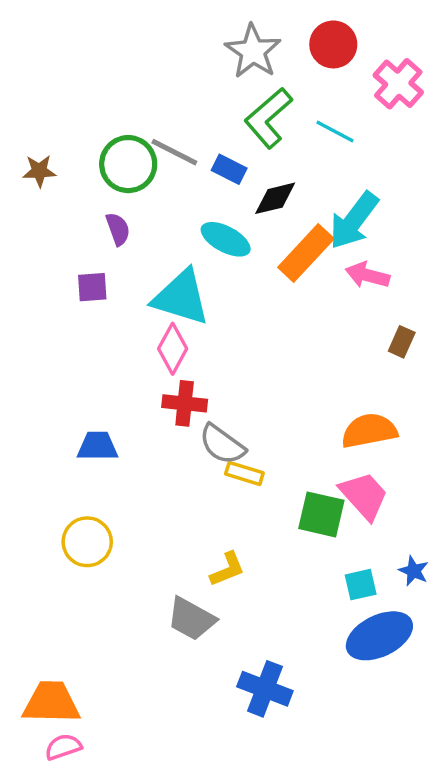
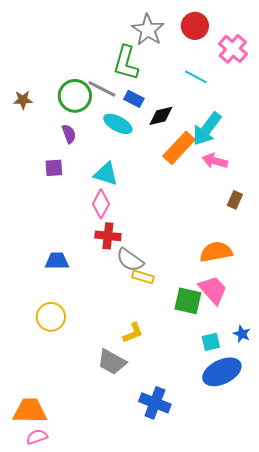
green L-shape: (268, 118) -> (126, 63), moved, turned -33
cyan ellipse: (226, 239) -> (118, 124), moved
cyan triangle: (181, 297) -> (106, 174), size x0.7

